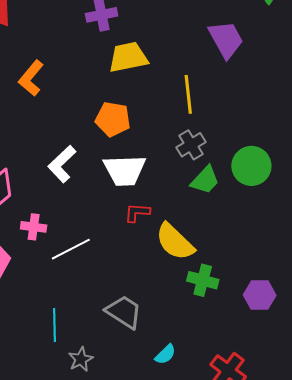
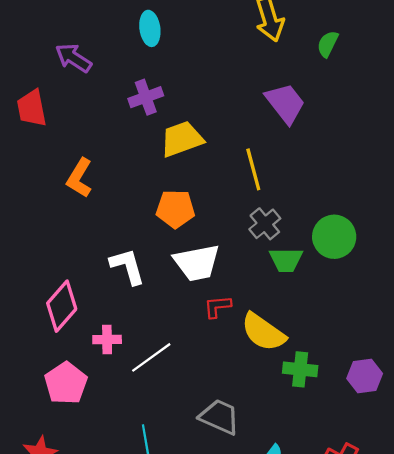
white L-shape: (62, 164) -> (127, 266), turned 126
green trapezoid: (205, 180) -> (286, 260), turned 56

